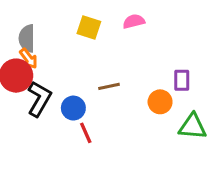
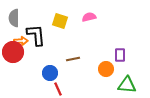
gray semicircle: (27, 38) -> (14, 18), moved
orange arrow: (28, 58) -> (21, 41), turned -56
black L-shape: (39, 99) -> (36, 35), moved, turned -35

